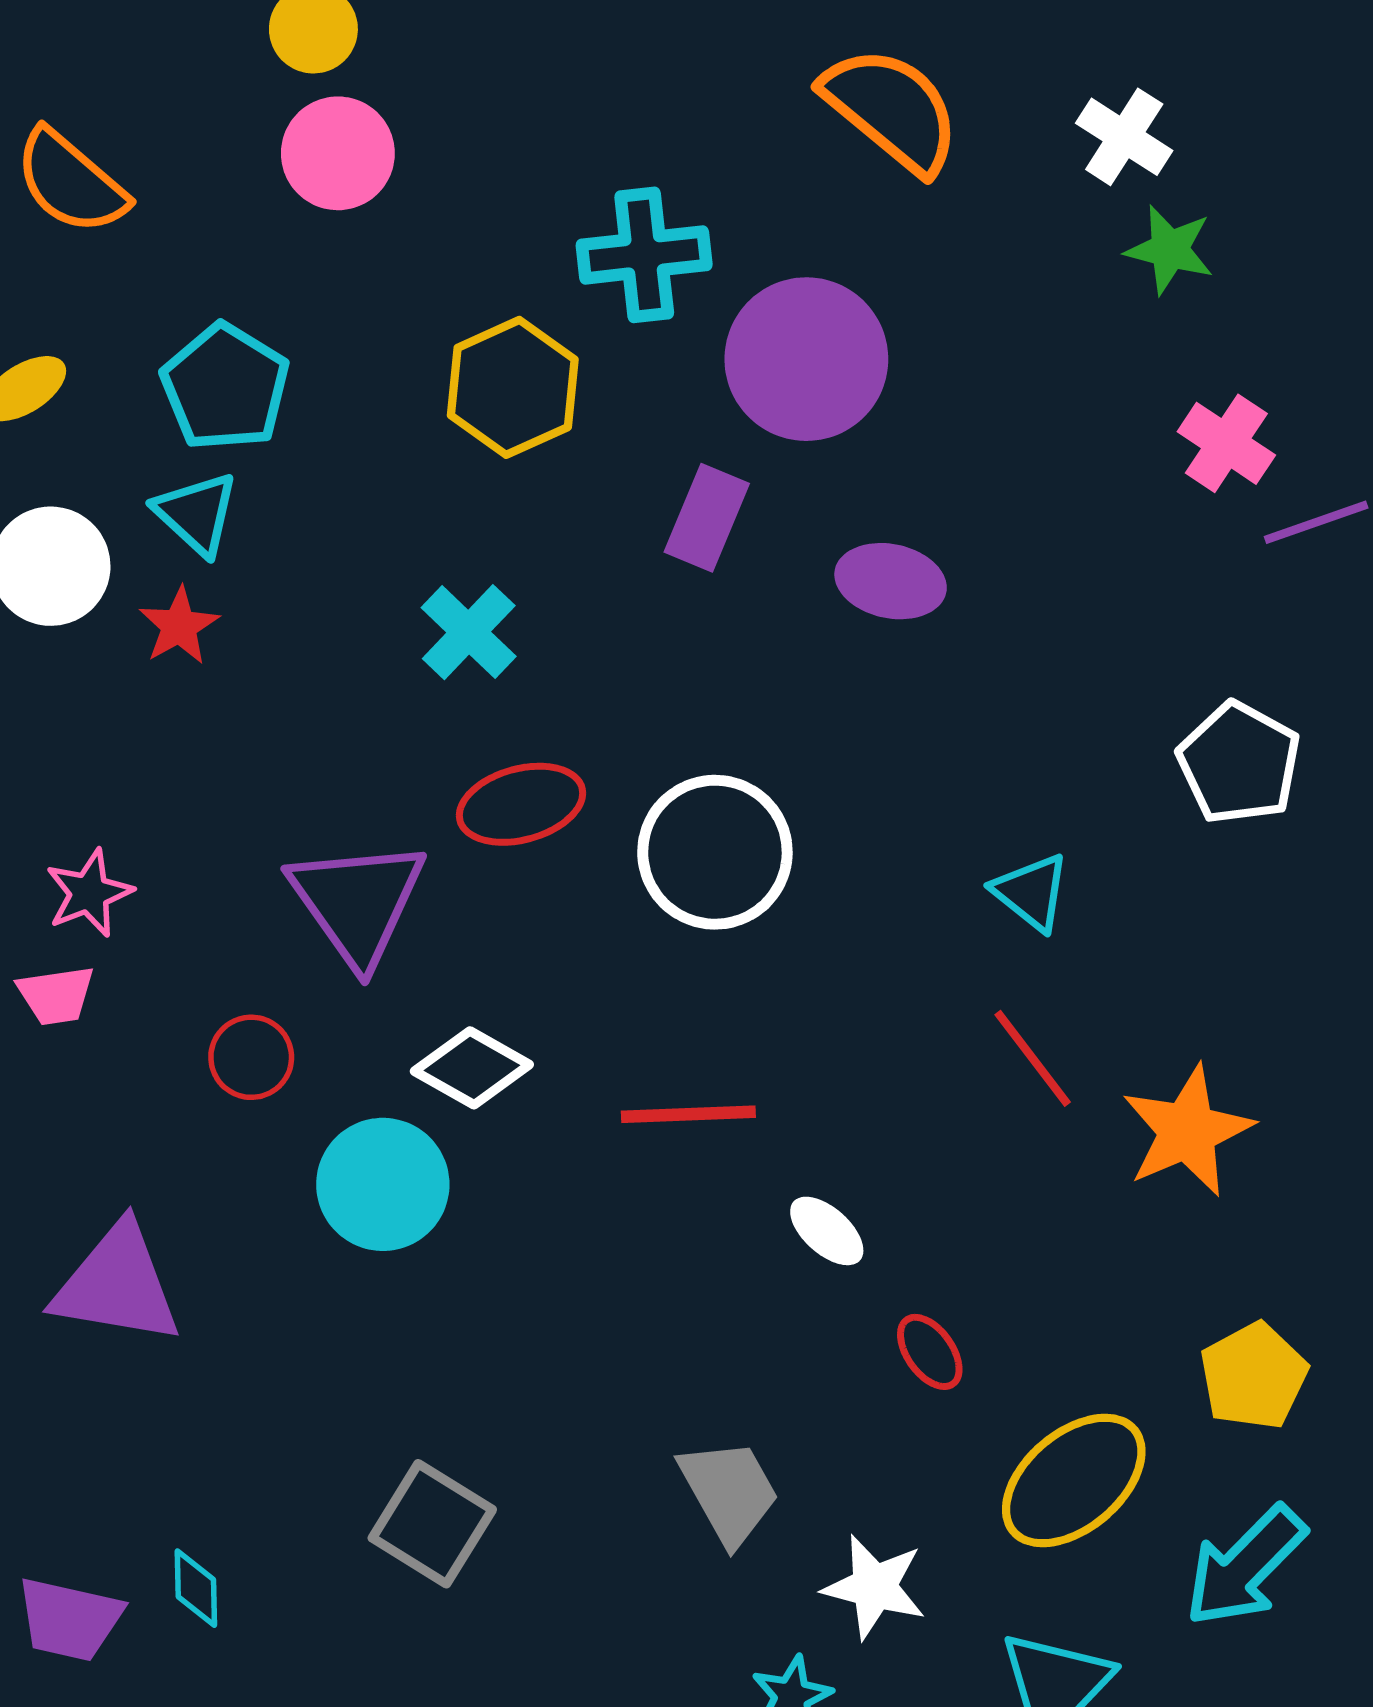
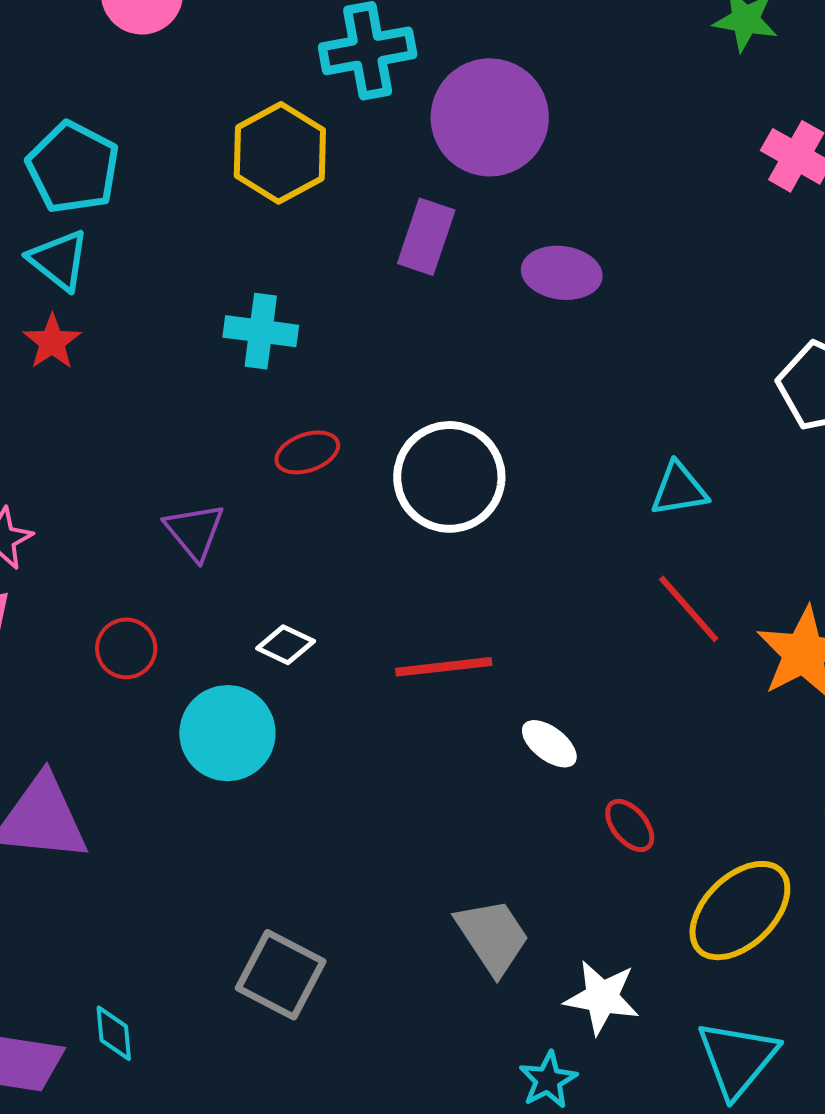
cyan cross: (469, 632) -> (261, 331), turned -32
red ellipse: (521, 804) -> (307, 452), size x0.7
cyan triangle: (1031, 892) -> (679, 489), turned -44
purple triangle: (357, 902) -> (195, 531), size x0.6
white diamond: (472, 1068) -> (286, 645), size x0.7

